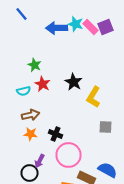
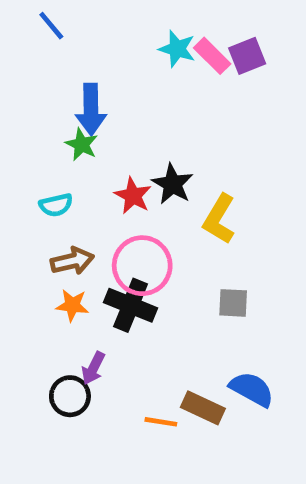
blue arrow: (56, 28) -> (91, 109), moved, turned -90
red star: (42, 84) -> (133, 196), moved
gray square: (106, 127) -> (233, 303), moved
black cross: (56, 134) -> (131, 305), size x1.5
pink circle: (68, 155) -> (142, 266), moved

